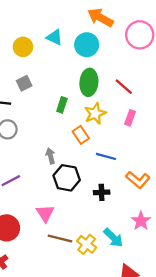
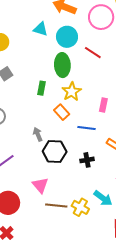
cyan triangle: (54, 37) -> (41, 29), moved
cyan circle: (87, 45) -> (67, 37), moved
red line: (124, 87) -> (93, 53), moved
pink rectangle: (130, 118) -> (103, 105), moved

